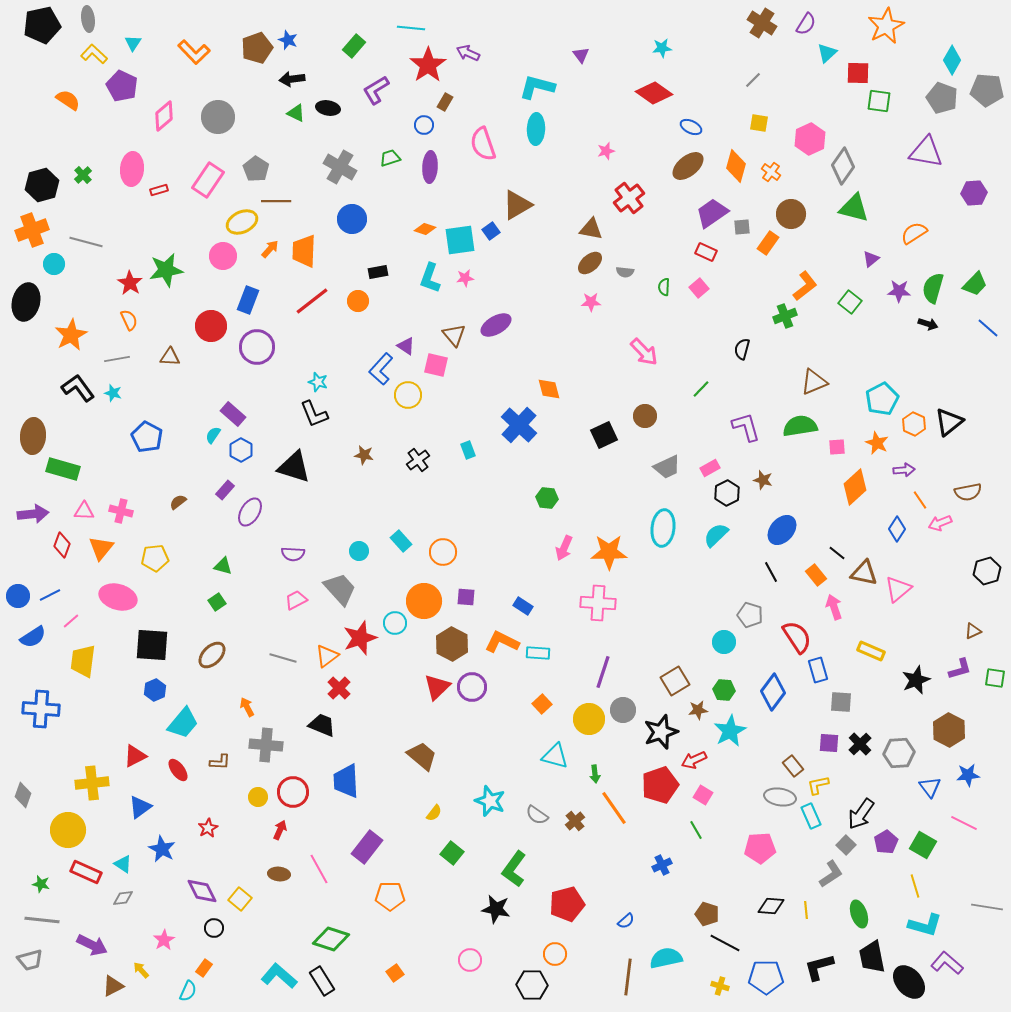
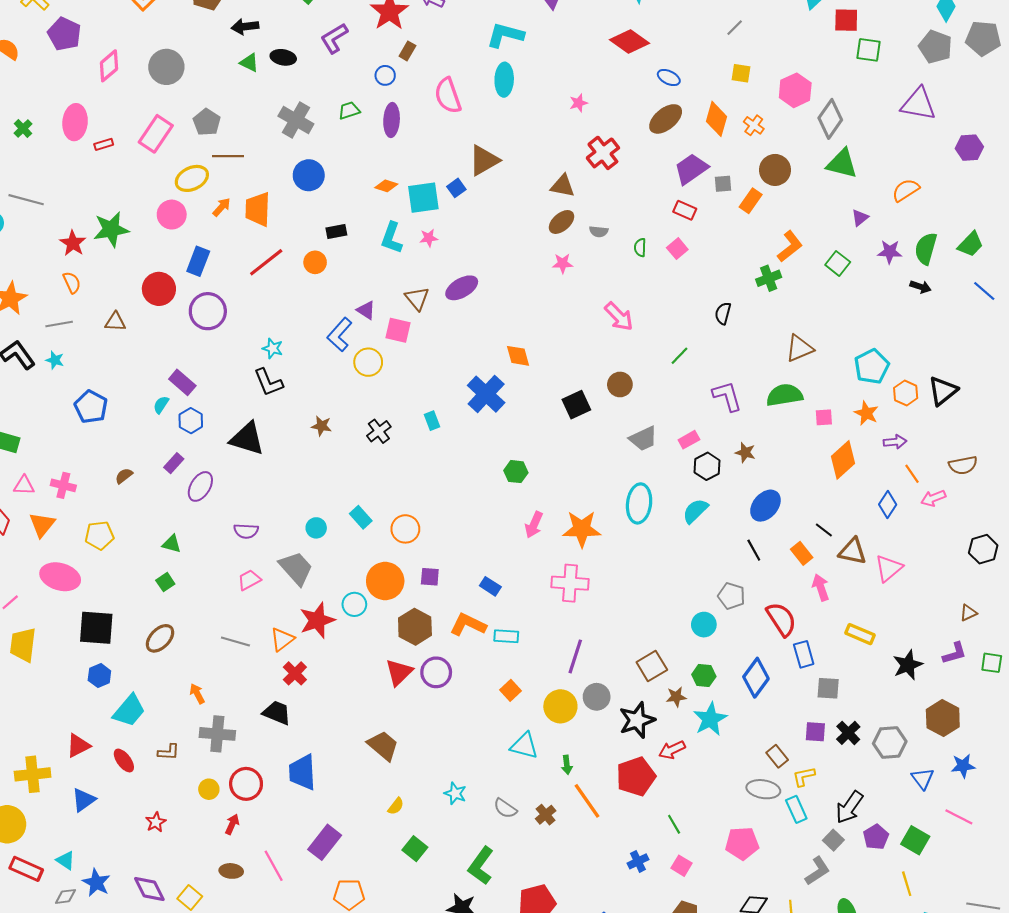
pink square: (703, 795) -> (682, 866), moved
cyan star: (490, 801) -> (455, 793), size x0.7
blue star: (162, 849) -> (96, 883), moved

